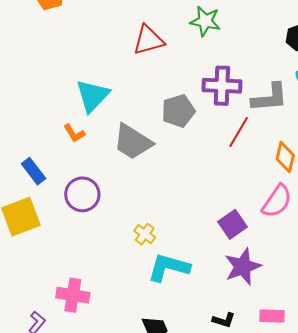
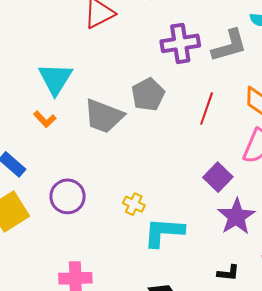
gray pentagon: (178, 111) -> (148, 95), moved
red line: (239, 132) -> (207, 109), moved
purple circle: (82, 194) -> (68, 196), moved

